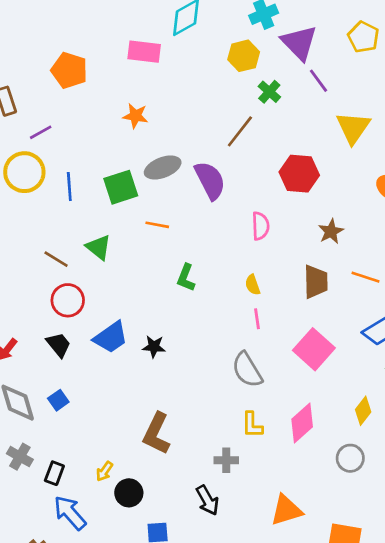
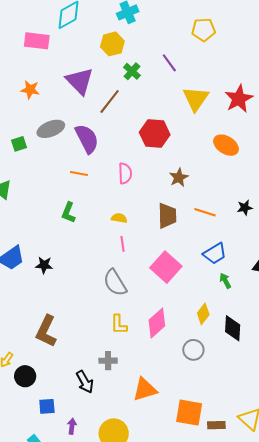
yellow pentagon: (363, 37) -> (203, 30), turned -30
purple triangle: (299, 43) -> (80, 81), moved
green square: (121, 187) -> (19, 144), size x0.6
orange line: (157, 225) -> (79, 174), moved
yellow semicircle: (253, 285) -> (119, 218), turned 119
gray cross: (226, 460) -> (108, 361), moved

